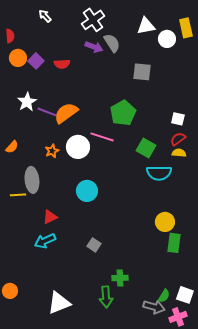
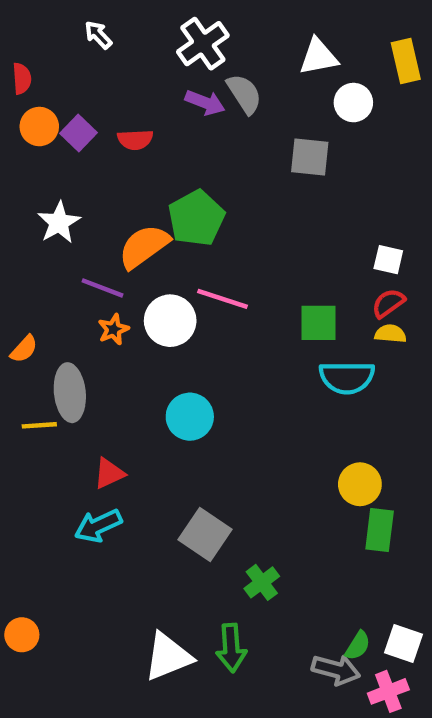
white circle: (167, 39) -> (353, 103), moved
purple line: (47, 112) -> (103, 288), moved
green pentagon: (123, 113) -> (196, 218), moved
orange semicircle: (12, 147) -> (24, 349), moved
green square: (146, 148) -> (318, 323), turned -30
gray square: (94, 245) -> (205, 534), size x1.6
green cross: (120, 278) -> (262, 582), moved, turned -35
white triangle: (59, 303) -> (168, 657), moved

